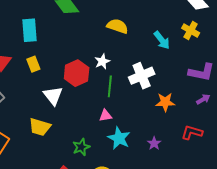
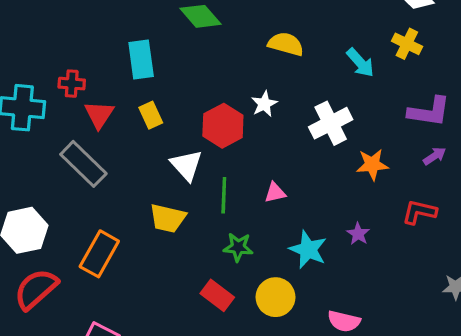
green line: (110, 86) -> (224, 195), moved
cyan star: (119, 138) -> (308, 250), moved
green star: (81, 147) -> (238, 247), turned 30

